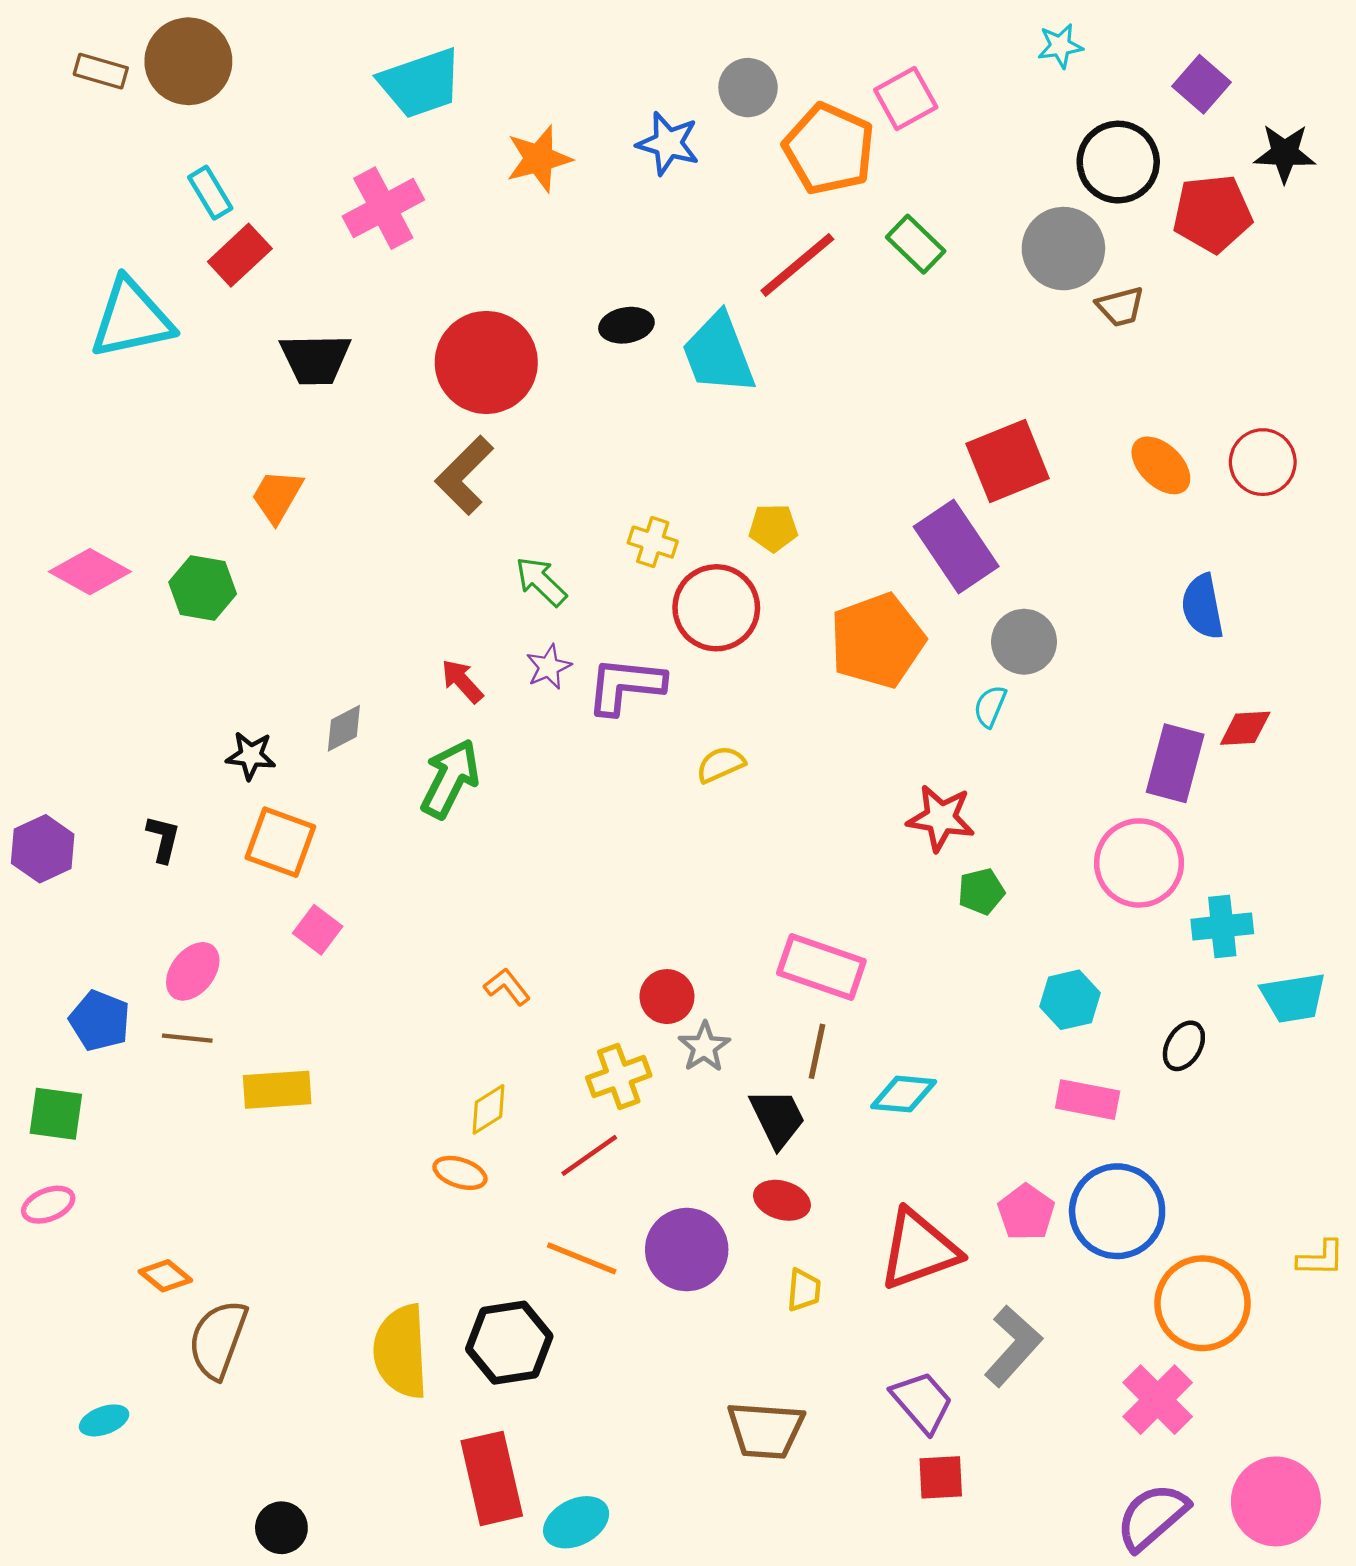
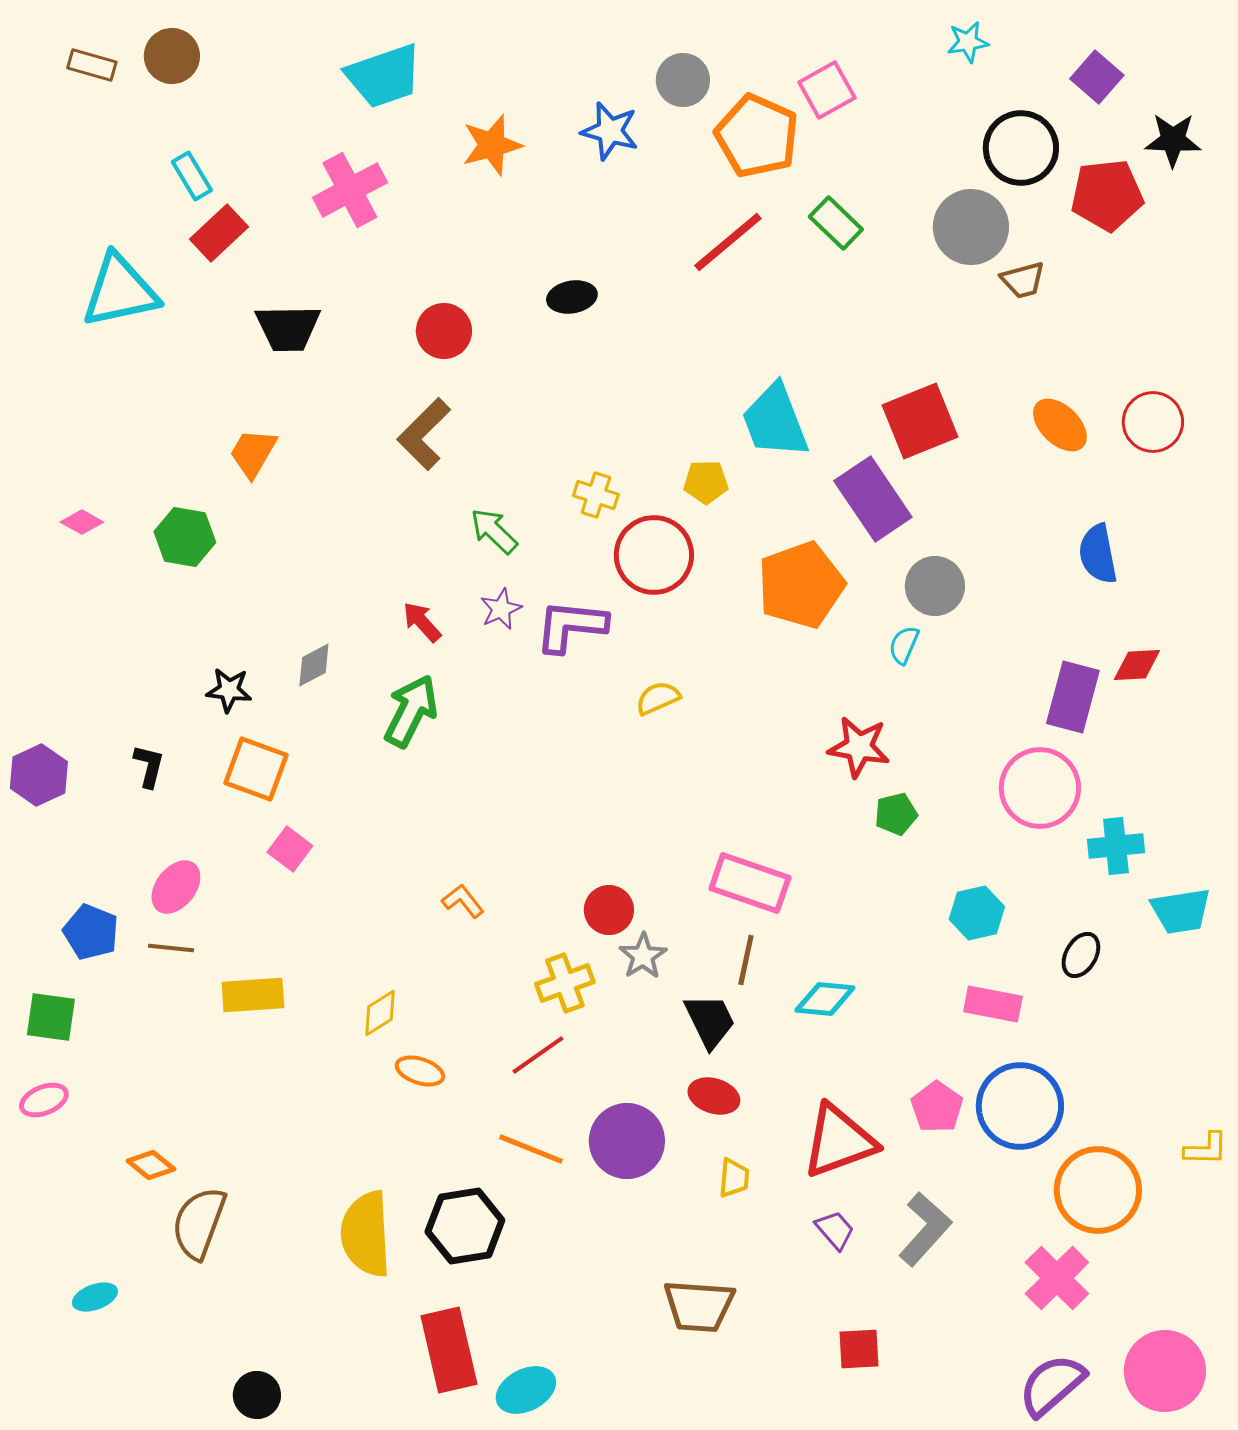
brown circle: (188, 61) -> (172, 56), size x0.7
cyan trapezoid: (718, 354) -> (775, 421), moved
red circle: (486, 362) -> (444, 331), size x0.6
pink diamond: (90, 572) -> (82, 522), size x0.6
yellow diamond: (488, 1109) -> (380, 1013), moved
purple trapezoid: (922, 1402) -> (835, 1230), moved, size x0.7

